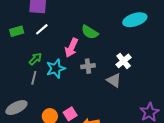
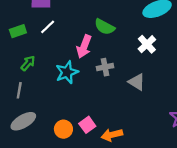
green arrow: (35, 59) -> (28, 63), moved
white cross: (124, 61) -> (147, 44), moved
gray line: (34, 78) -> (19, 90), moved

